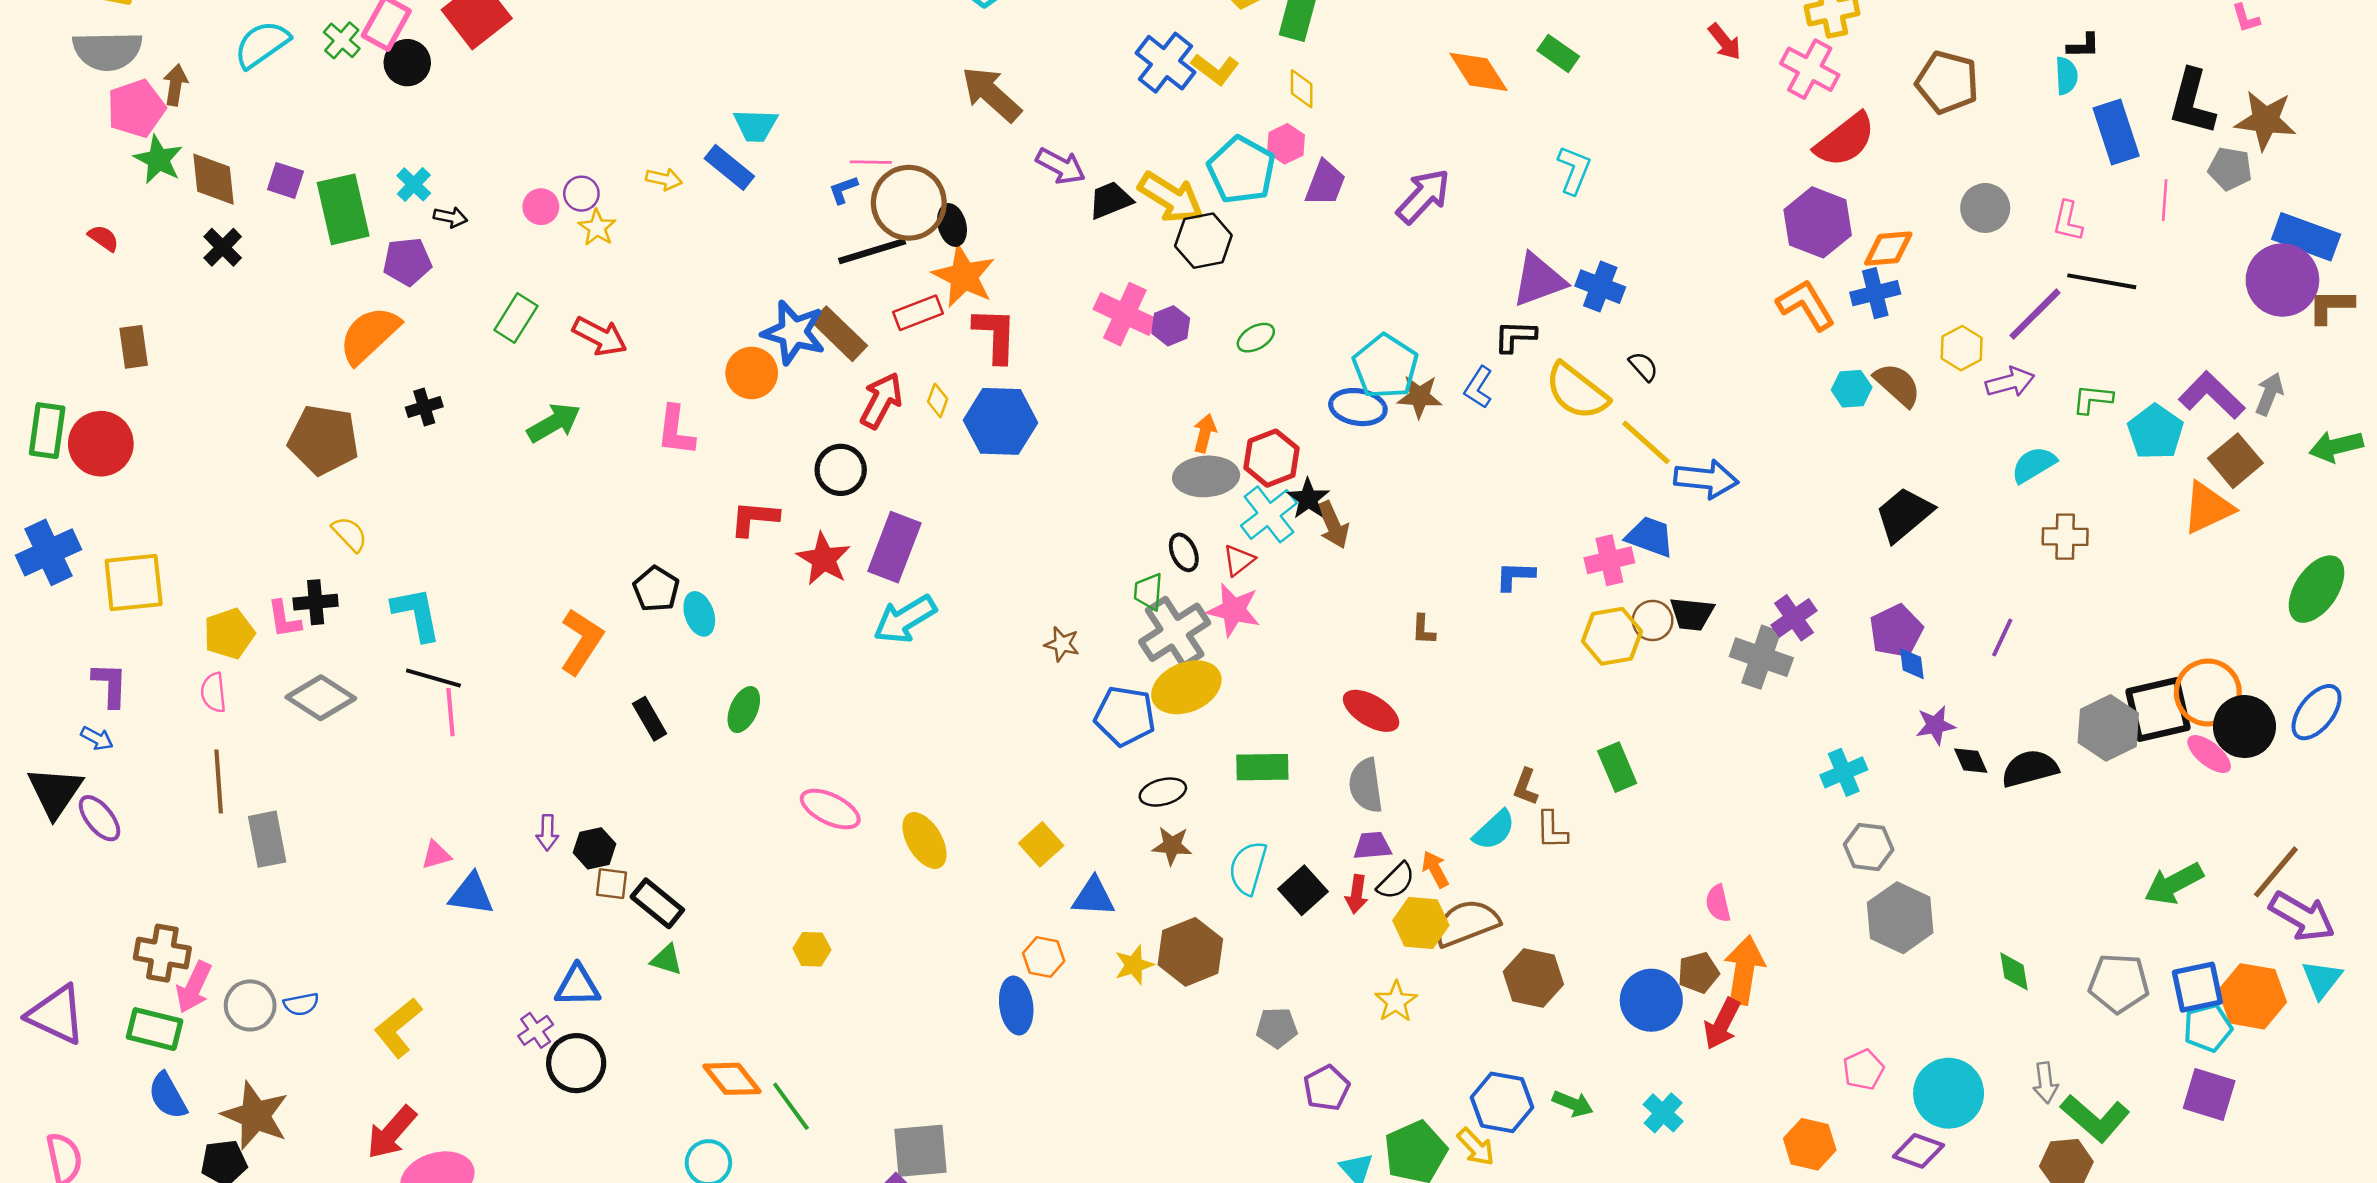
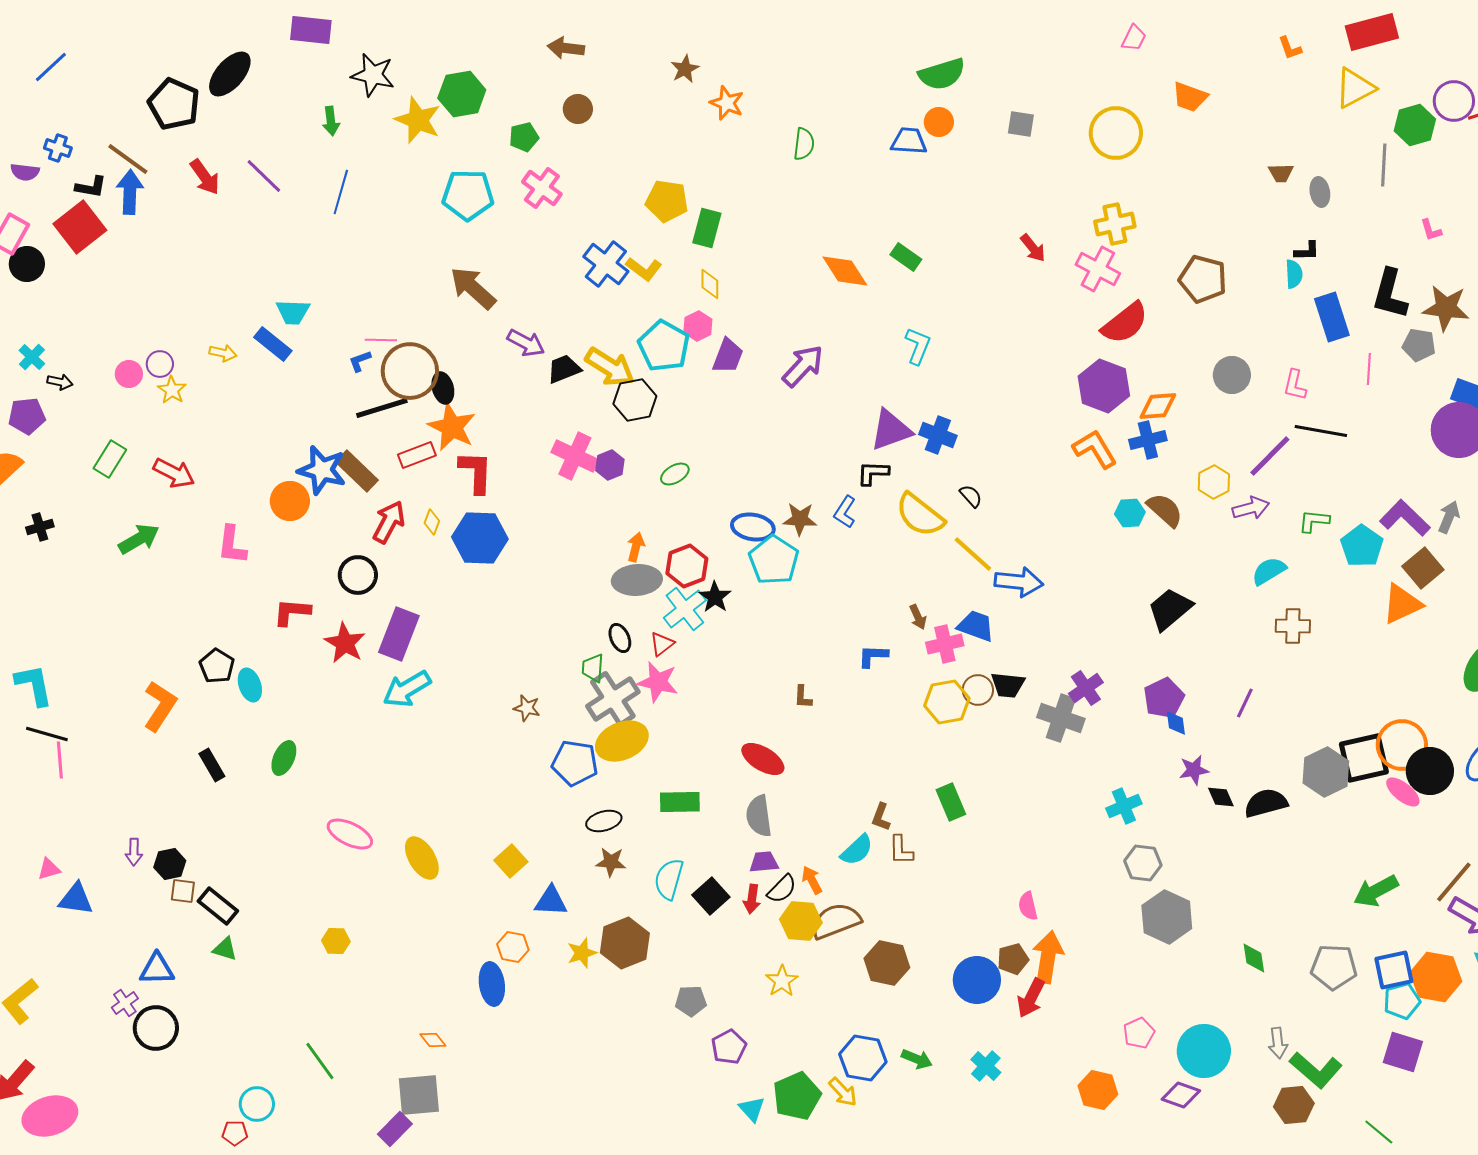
cyan pentagon: (1385, 366) -> (774, 560), moved
brown arrow: (1333, 525) -> (918, 617), moved, size x0.7
orange diamond: (732, 1079) -> (433, 1040), moved, size x0.6

